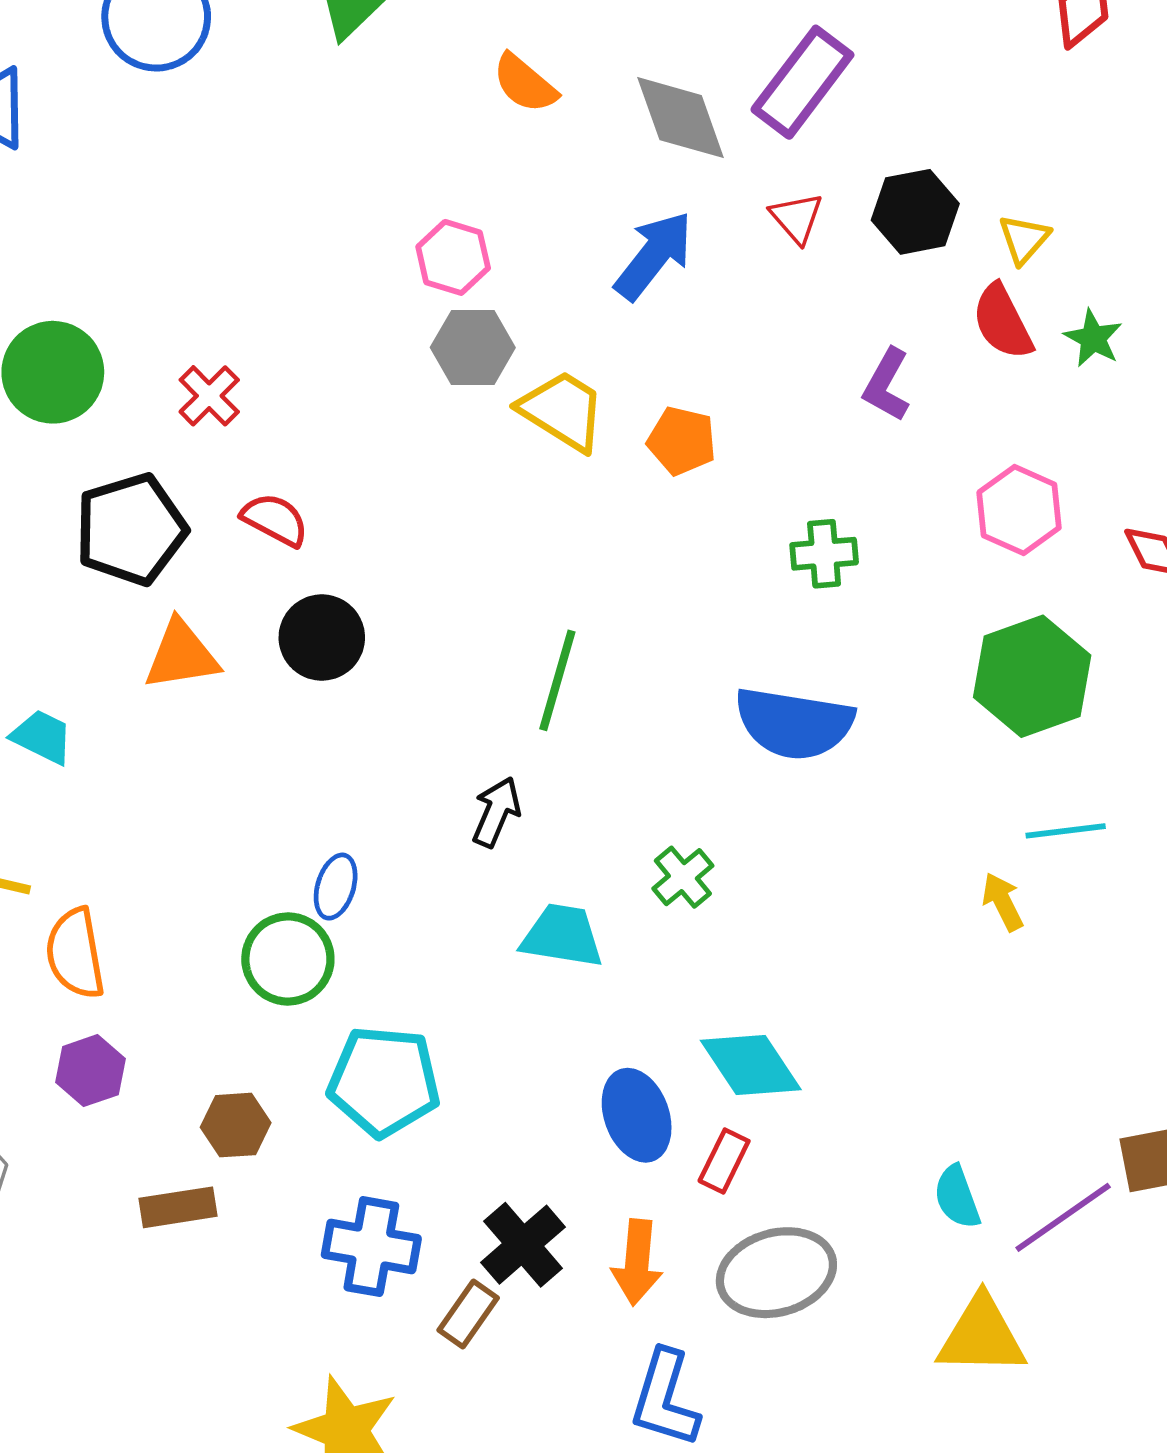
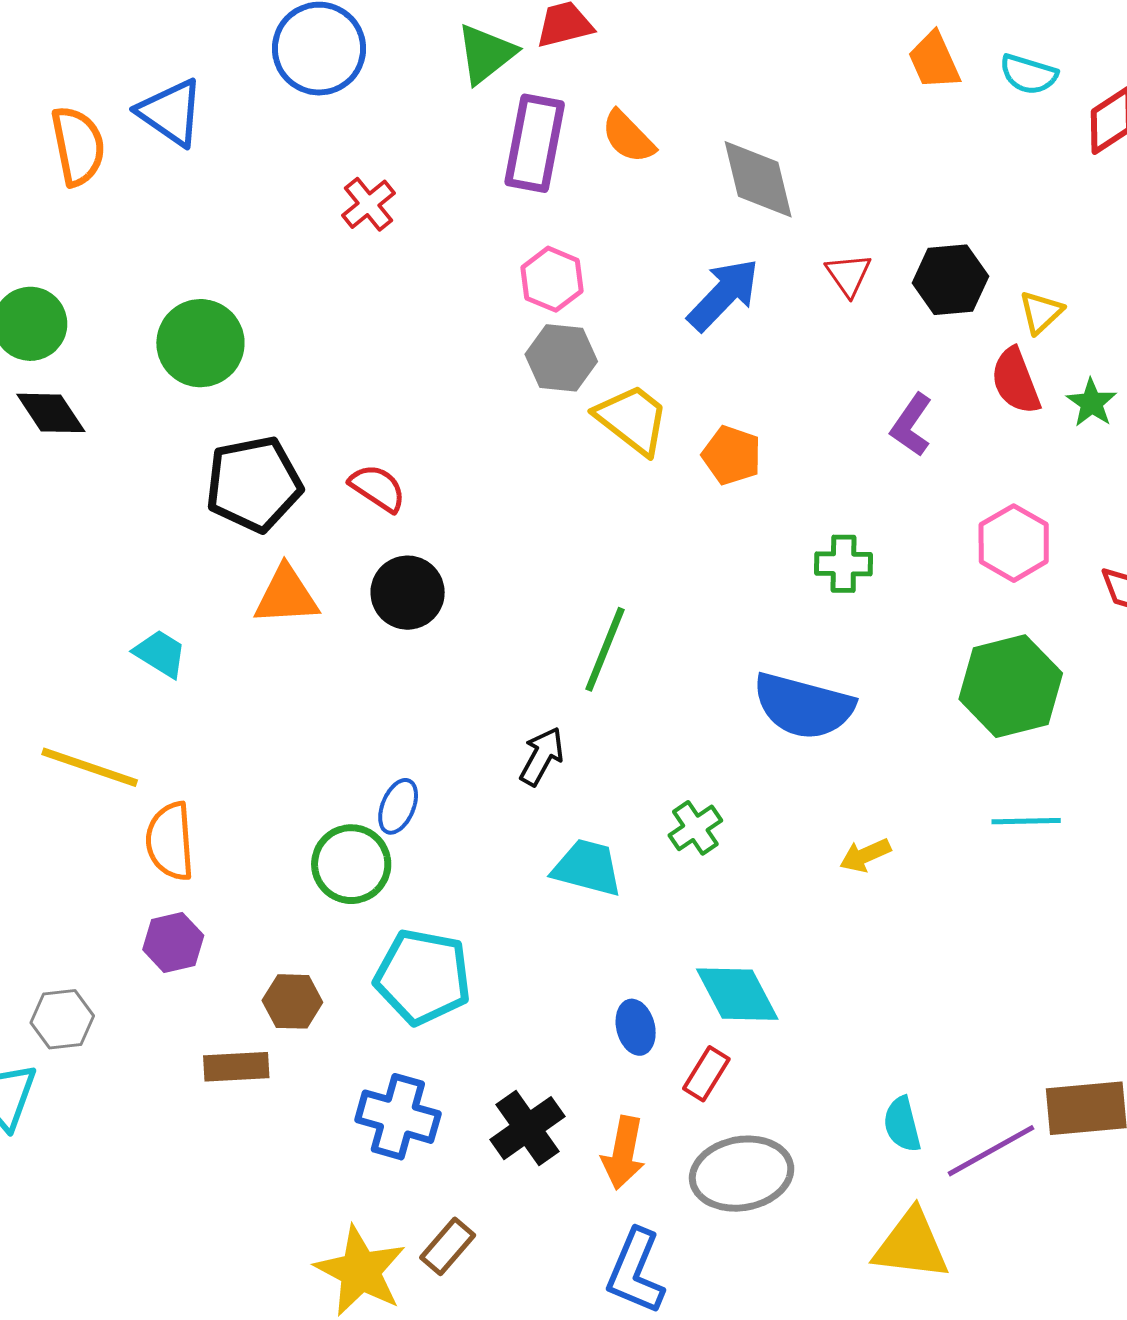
purple rectangle: (802, 82) -> (535, 143), moved, turned -32
red cross: (209, 396) -> (368, 204), moved
yellow arrow: (1003, 902) -> (865, 855), moved, turned -93
blue ellipse: (637, 1115) -> (636, 1027), size x0.7
brown rectangle: (468, 1314) -> (448, 1246), moved

